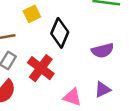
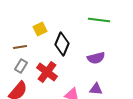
purple triangle: (103, 90) -> (96, 89), turned 32

